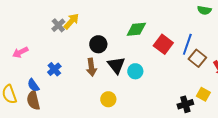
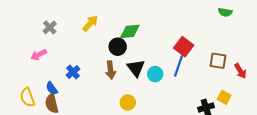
gray cross: (58, 25) -> (50, 27), moved
green diamond: (136, 29) -> (130, 31), moved
blue line: (187, 44) -> (179, 66), moved
brown square: (197, 58) -> (218, 61), turned -30

